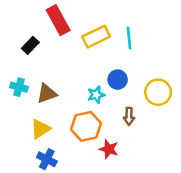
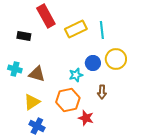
black rectangle: (30, 45) -> (24, 36), turned 56
yellow circle: (158, 92) -> (116, 59), moved
brown triangle: (47, 93) -> (37, 74), turned 36

